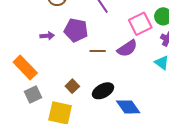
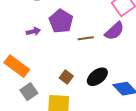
purple pentagon: (76, 30) -> (61, 21), turned 30

